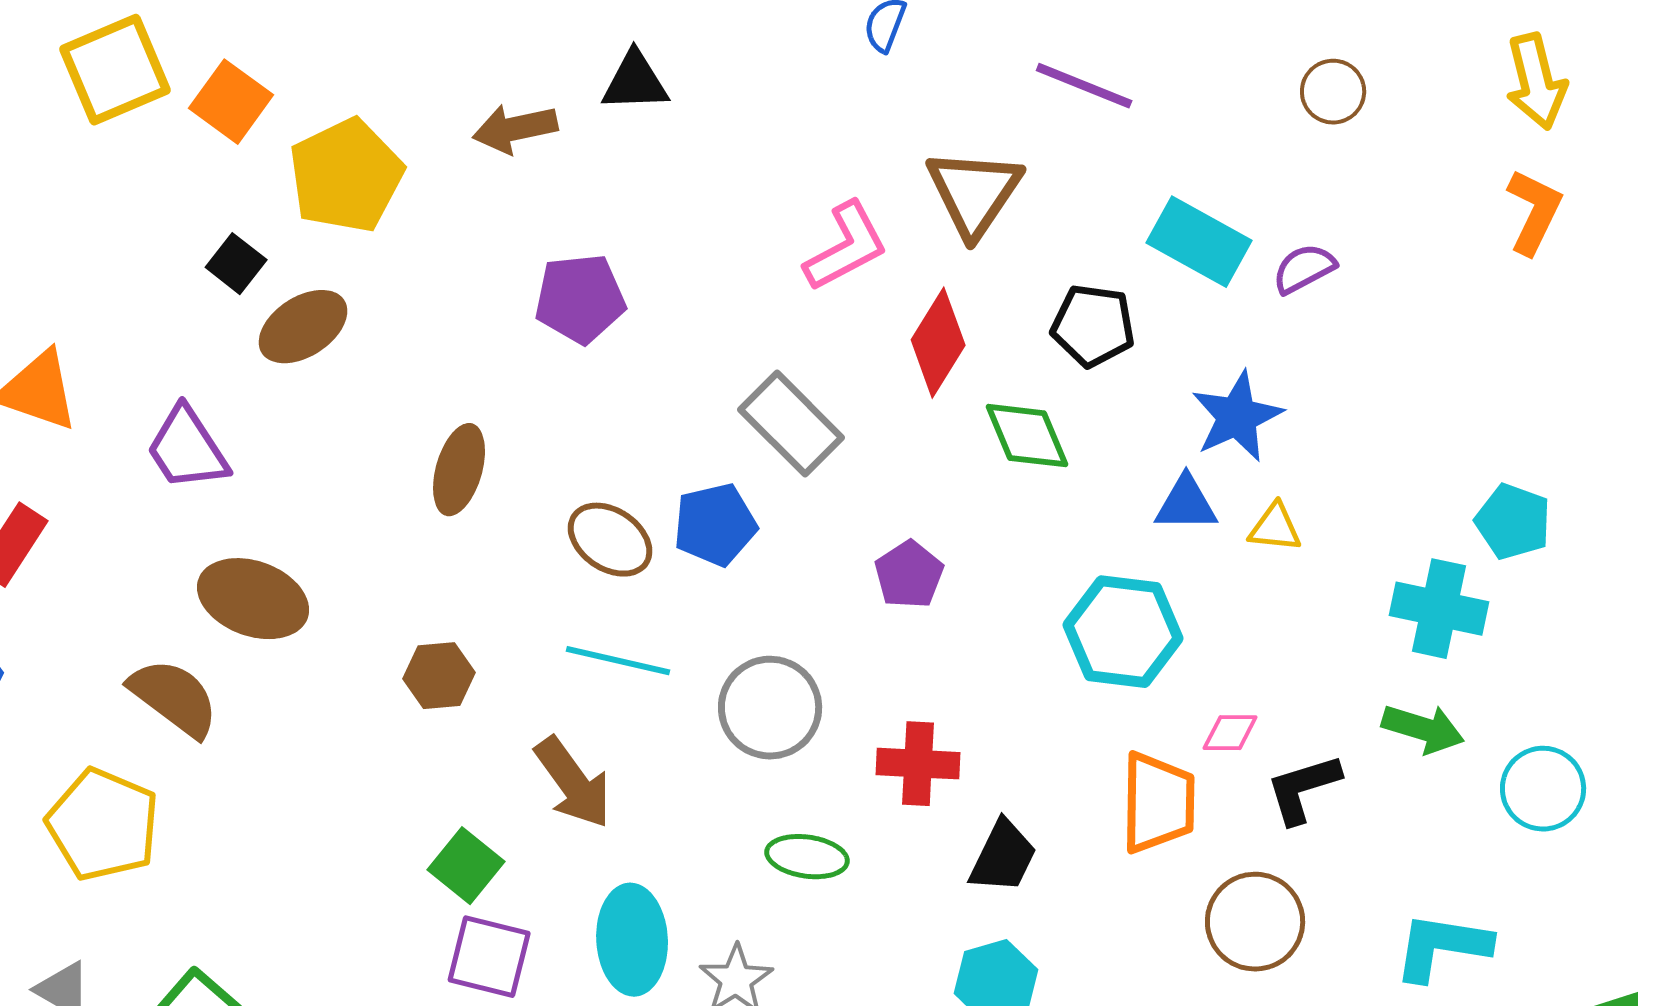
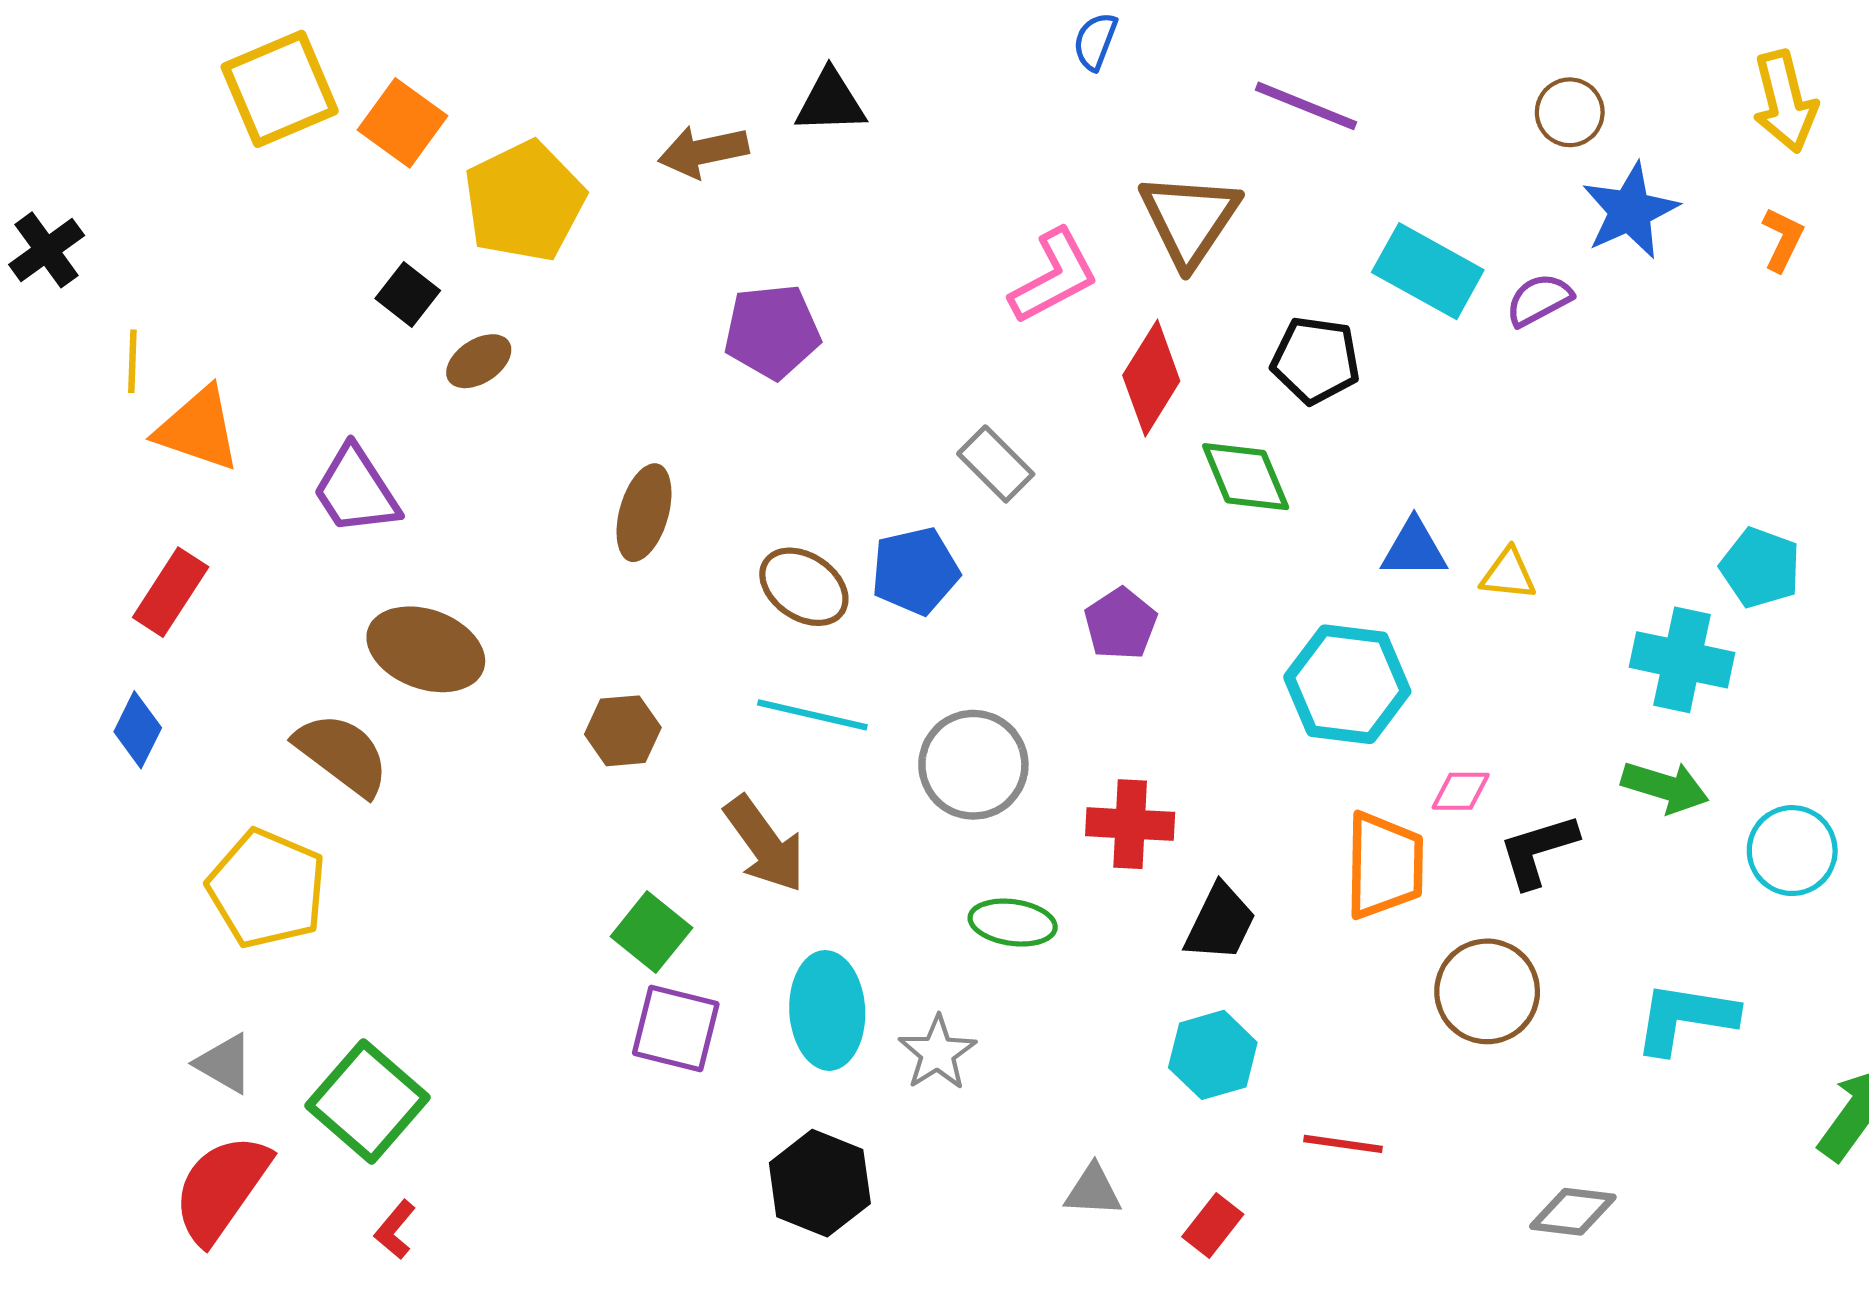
orange L-shape: (1534, 212) -> (1783, 239), size x0.7
brown ellipse: (303, 327) -> (479, 361), size x0.7
blue star: (1237, 417) -> (1630, 211), moved
gray rectangle: (791, 424) -> (996, 464), size x0.7

